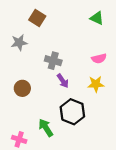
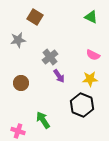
pink semicircle: (99, 58) -> (93, 55), turned 40
gray cross: (53, 61) -> (50, 57), turned 35
black hexagon: (72, 112) -> (82, 105), moved

